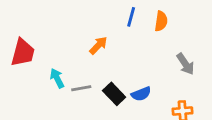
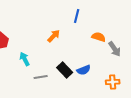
orange semicircle: (161, 21) -> (99, 37), moved, turned -80
gray line: (81, 88) -> (41, 77), moved

